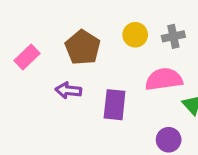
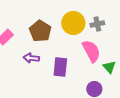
yellow circle: (135, 35) -> (73, 23), size x1.5
pink semicircle: (164, 79) -> (91, 51), turned 70

